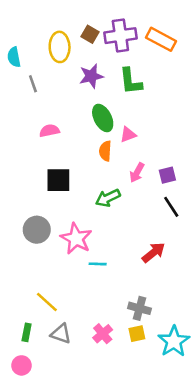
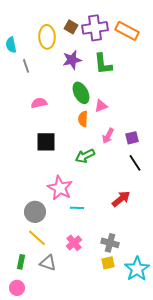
gray circle: (37, 230) -> (35, 212), moved
pink cross: (103, 334) -> (74, 243), moved

